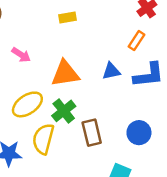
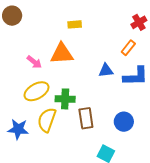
pink arrow: (21, 55) -> (34, 62), moved
orange triangle: (65, 74) -> (62, 54), moved
green cross: (64, 111) -> (65, 99), turned 36

